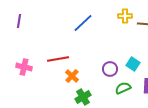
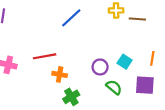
orange cross: (72, 76) -> (60, 74), turned -32
green semicircle: (123, 88) -> (114, 87), turned 63

